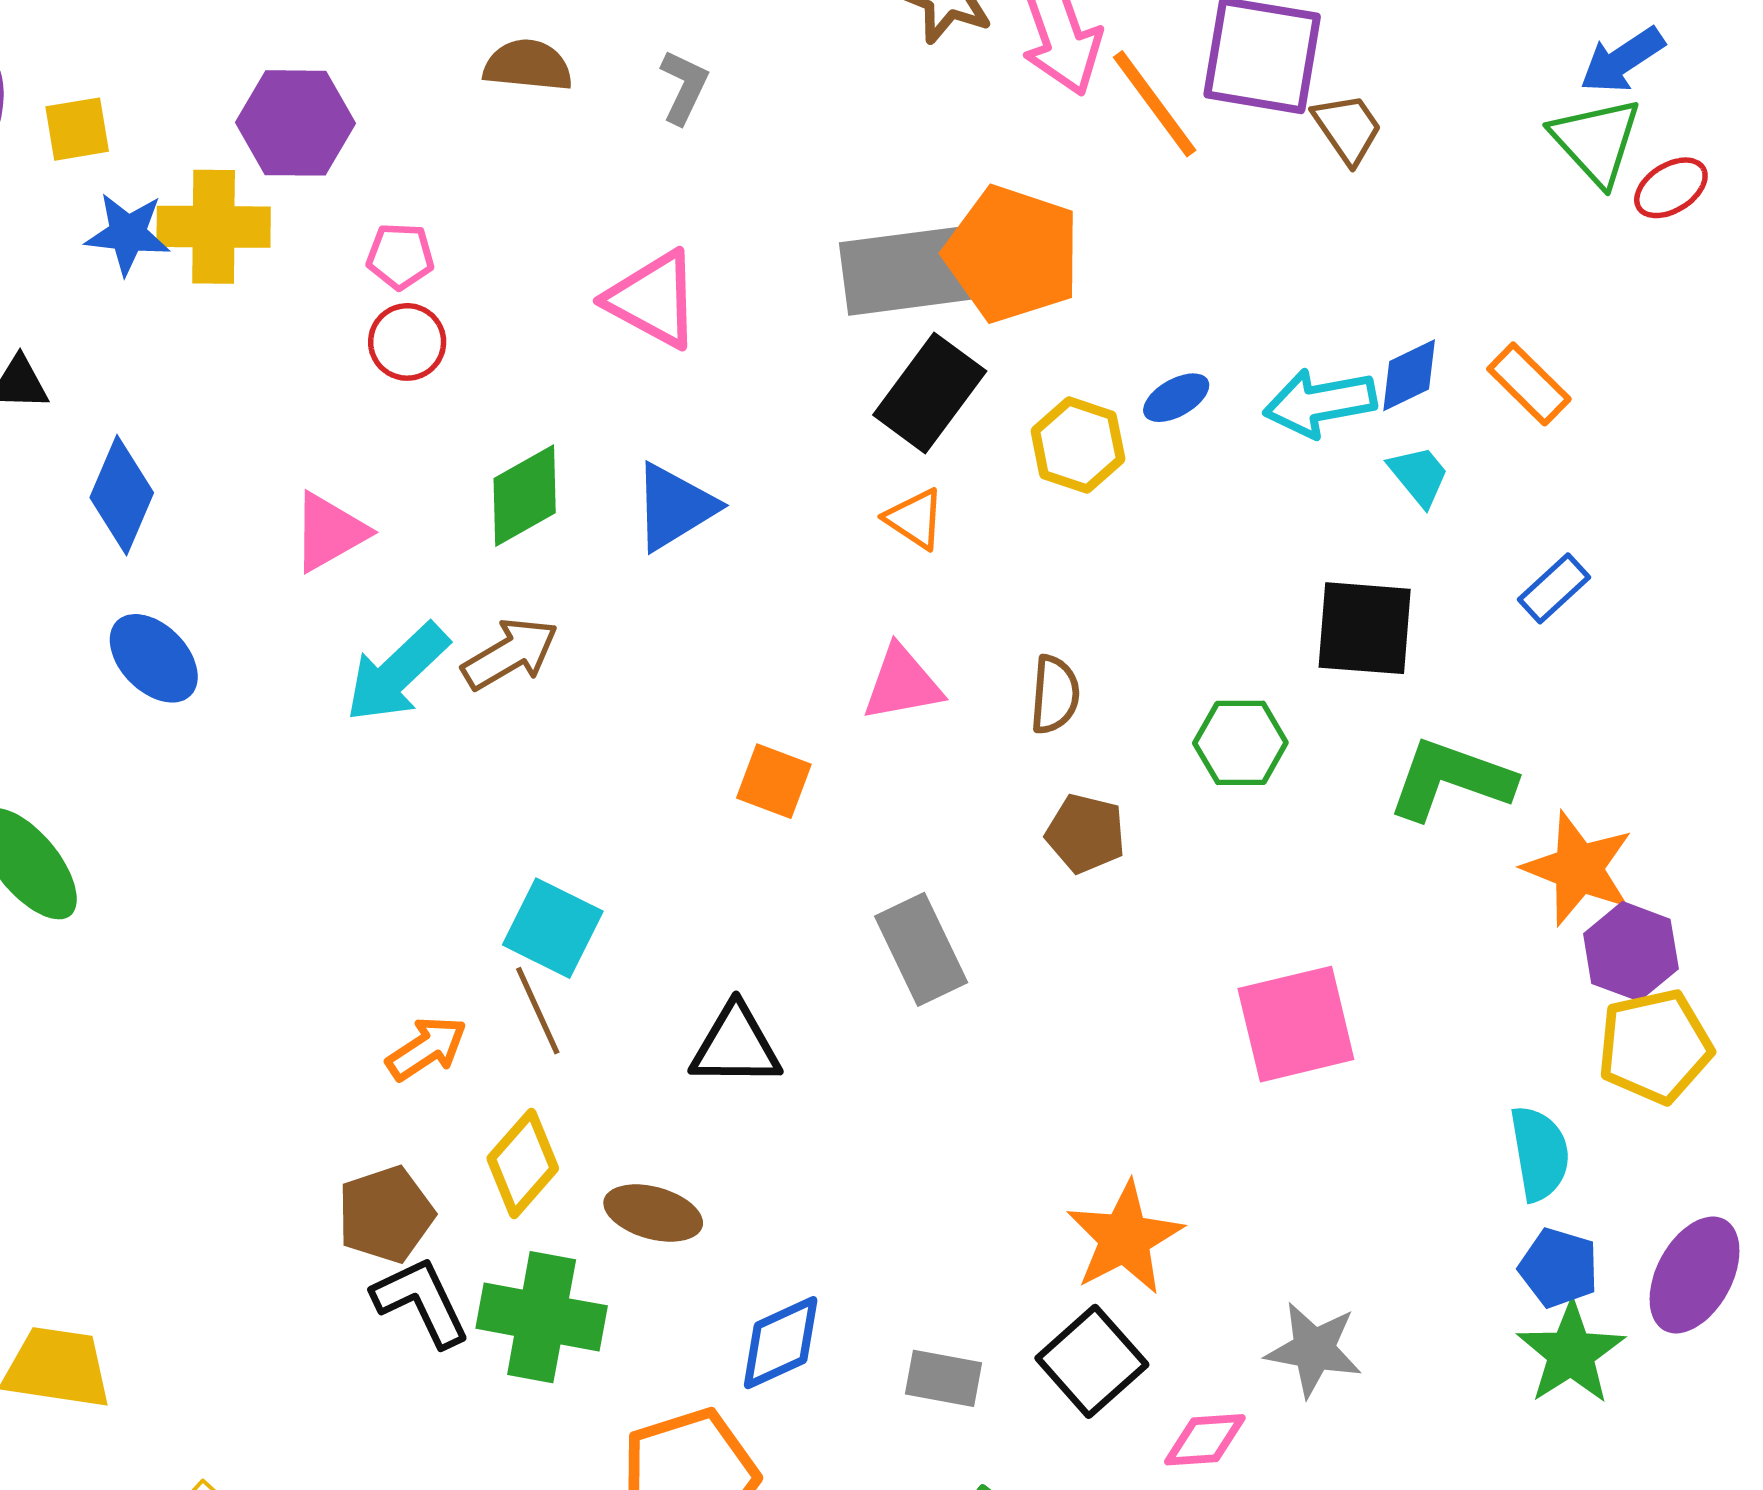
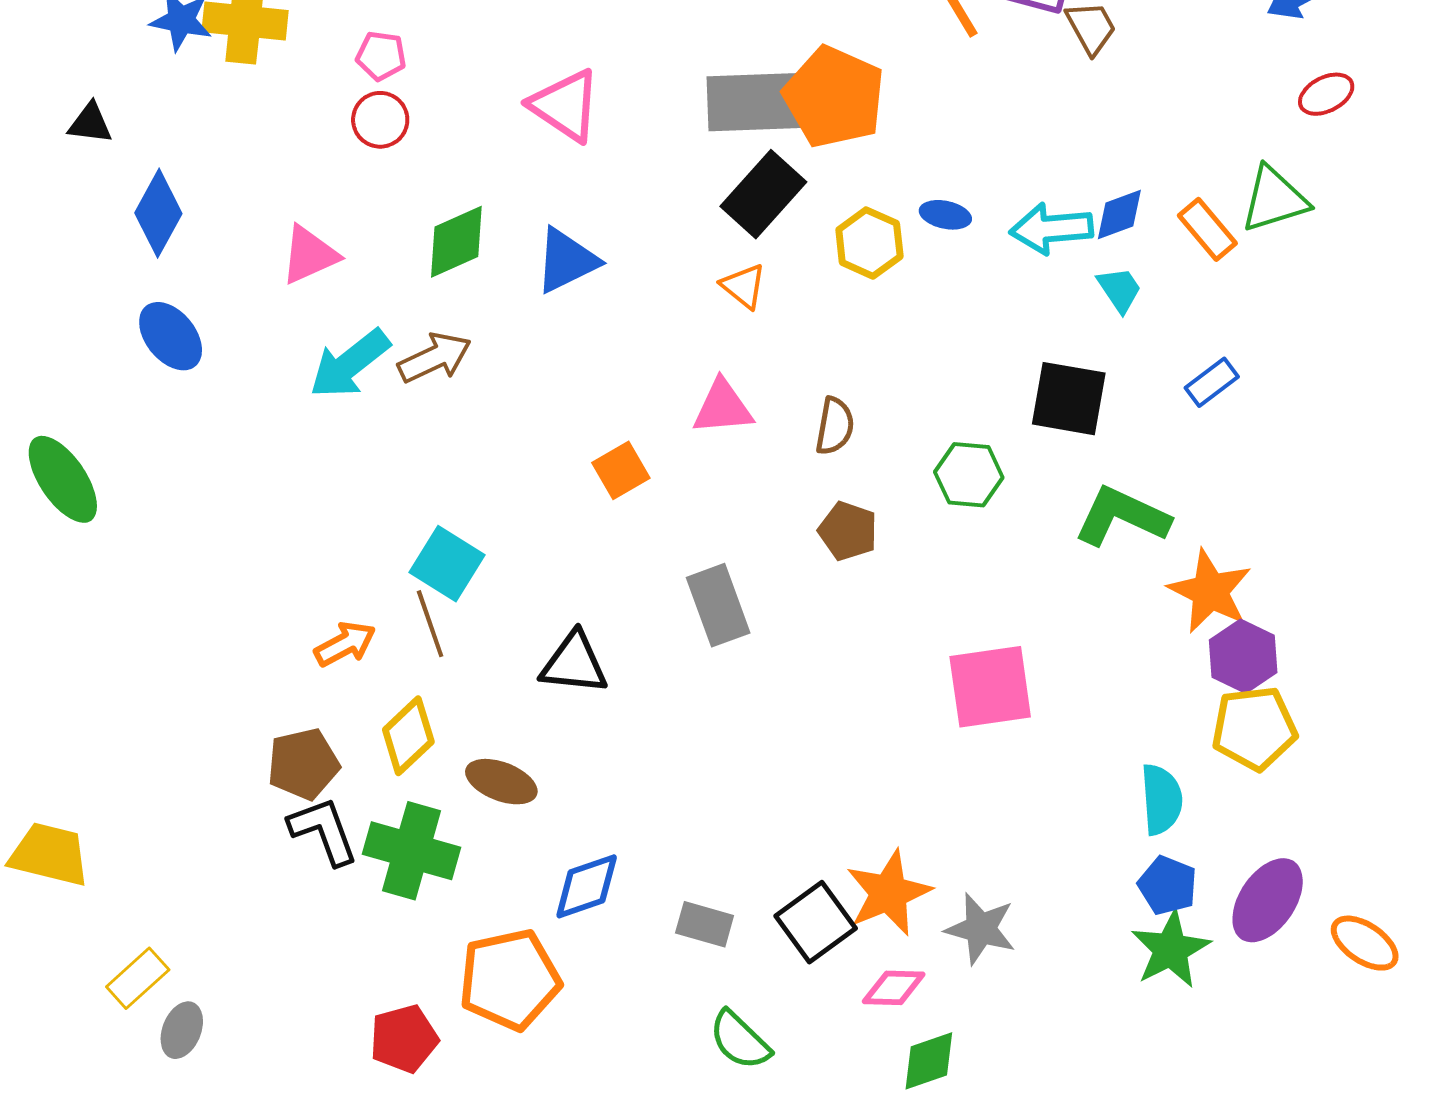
green triangle: (1596, 141) -> (1274, 199), moved, turned 50
blue ellipse: (1176, 398) -> (945, 215), turned 36
orange square: (774, 781) -> (621, 470), turned 34
orange star: (1125, 1238) -> (889, 893), moved

